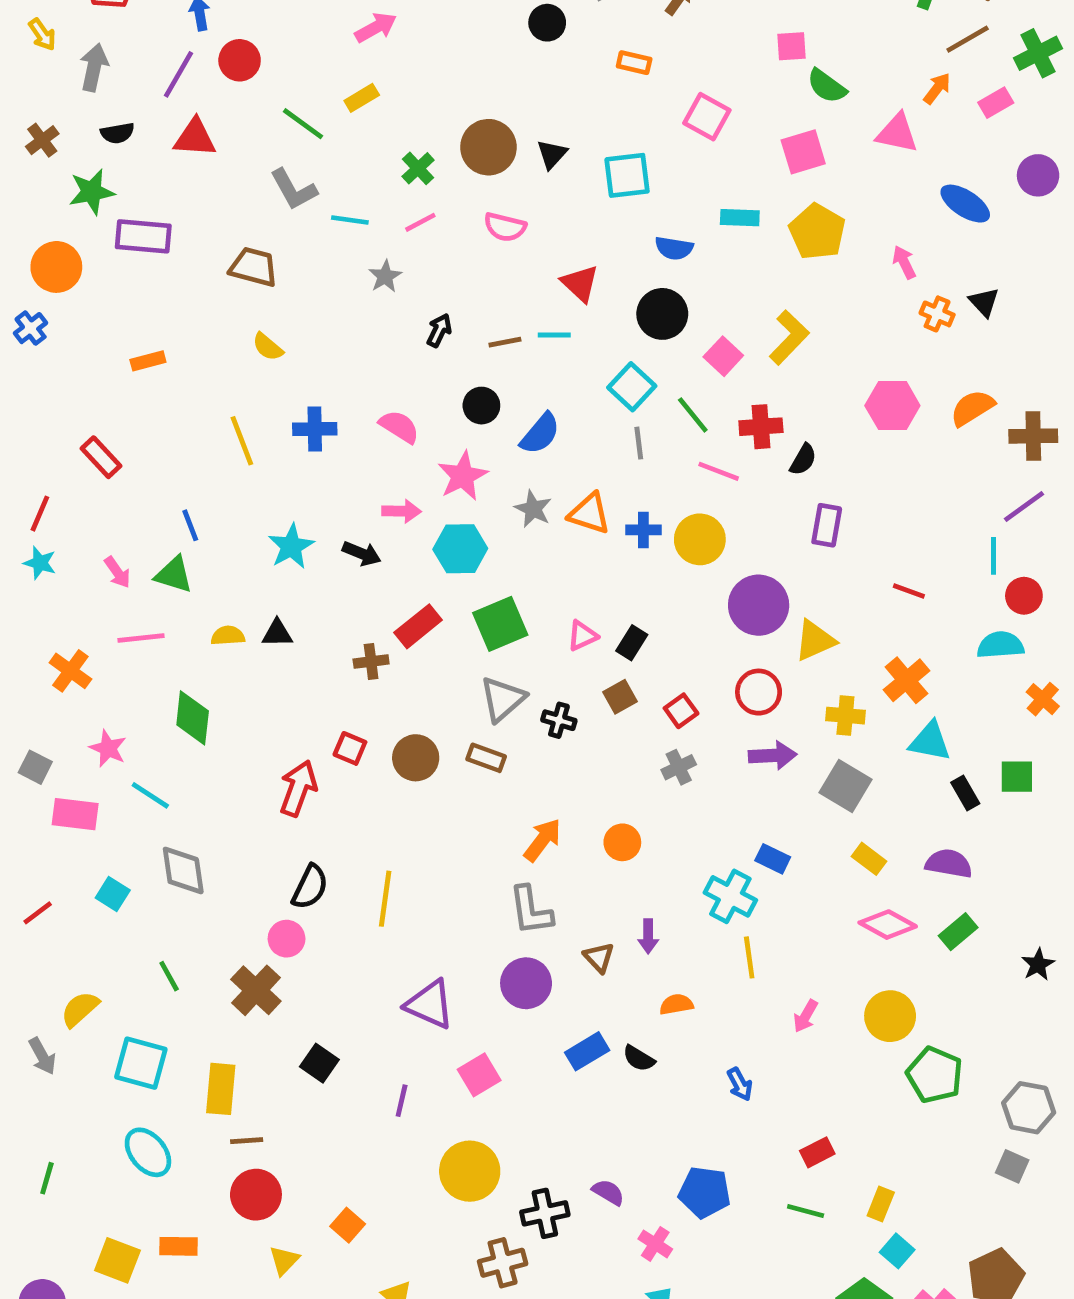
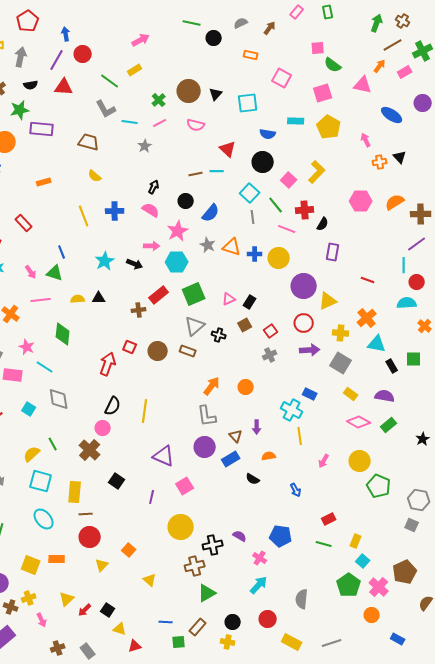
orange cross: (937, 314) -> (380, 162), turned -32
black arrow: (439, 330) -> (154, 187), moved
yellow semicircle: (80, 1009) -> (32, 454), moved
blue rectangle: (587, 1051) -> (231, 459), moved

